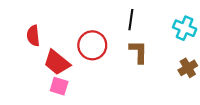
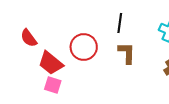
red semicircle: (33, 36) -> (29, 38), turned -30

